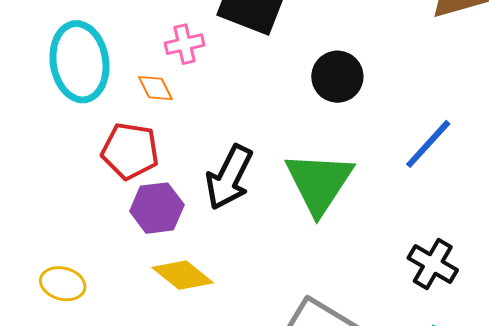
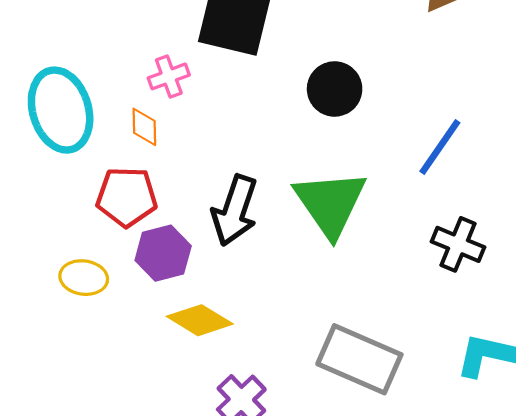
orange diamond: (155, 88) -> (144, 127), turned 33
black cross: (433, 264) -> (458, 244), moved
yellow ellipse: (63, 284) -> (84, 278), moved

